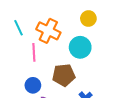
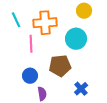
orange cross: (48, 31) -> (45, 23), turned -30

